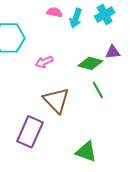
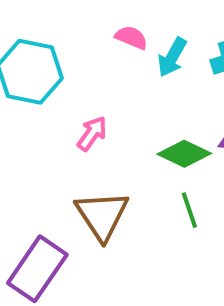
pink arrow: (44, 62) -> (92, 134), turned 138

